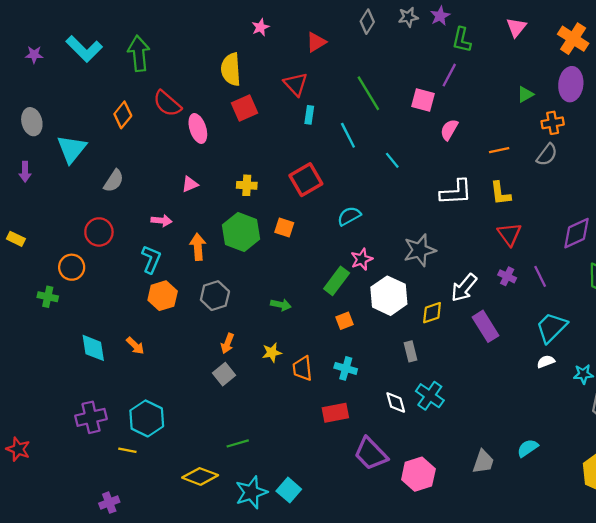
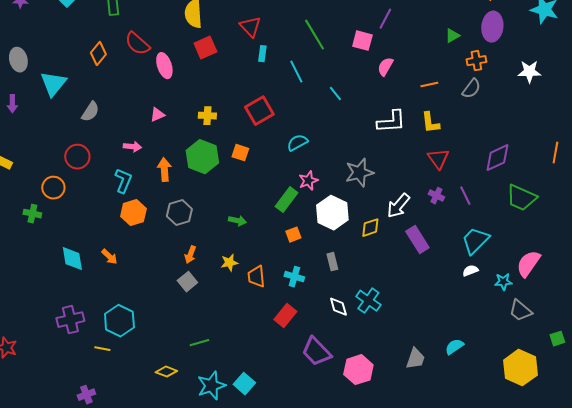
gray rectangle: (410, 351) -> (332, 262), moved
red rectangle: (335, 413) -> (285, 316), turned -40
yellow diamond: (200, 476) -> (166, 372), size x0.7

